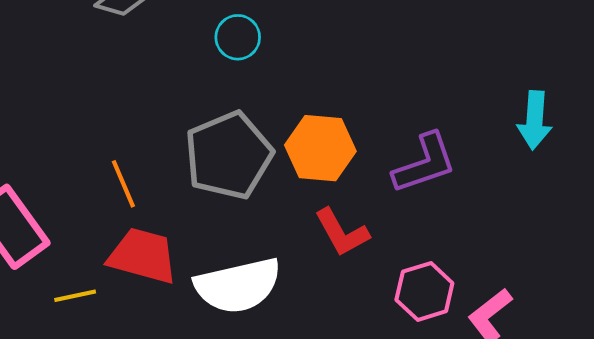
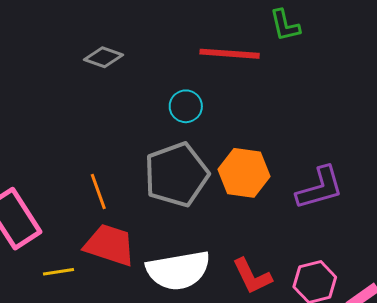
cyan circle: (238, 37) -> (186, 106), moved
red L-shape: (342, 232) -> (252, 276), moved

